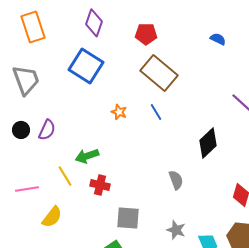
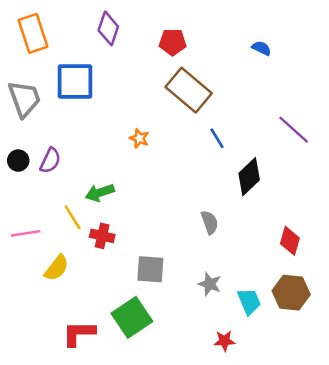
blue square: (86, 66) -> (75, 81), moved, turned -32
blue line: (156, 112) -> (217, 138), moved
red cross: (100, 185) -> (102, 236), moved

